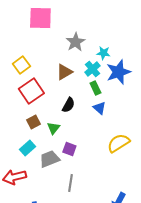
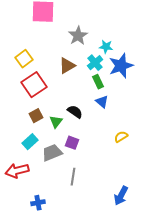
black semicircle: (68, 105) -> (75, 112), moved, turned -84
yellow semicircle: (118, 143) -> (121, 137), size x0.6

